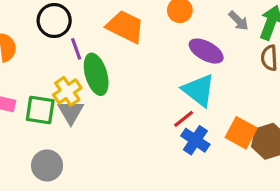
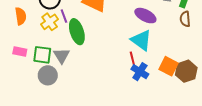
yellow cross: (67, 91) -> (50, 22), moved
red line: (184, 119) -> (132, 58), turned -64
gray circle: (47, 165) -> (48, 75), moved

